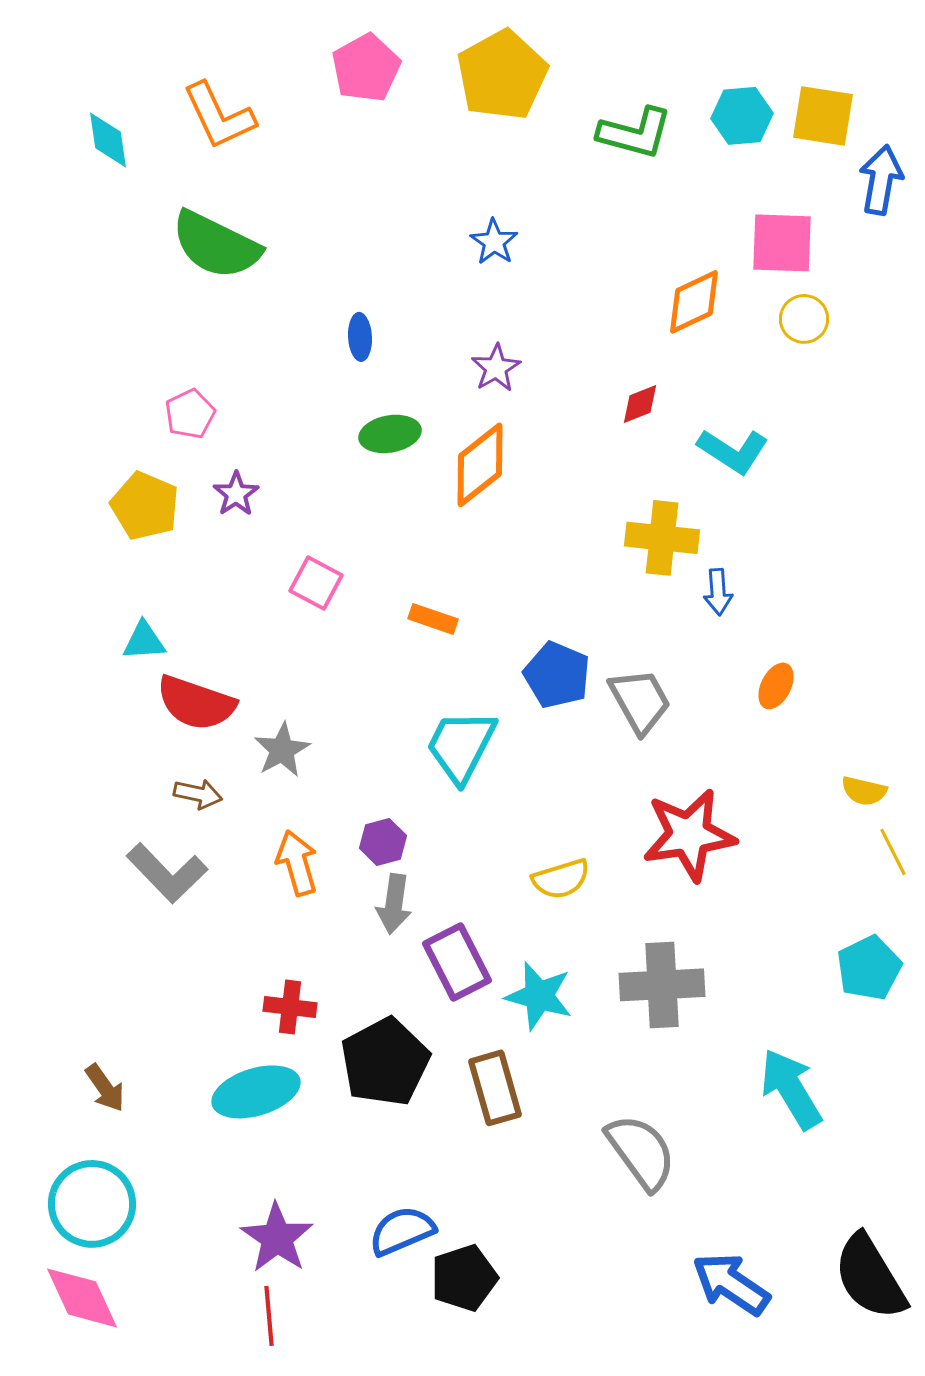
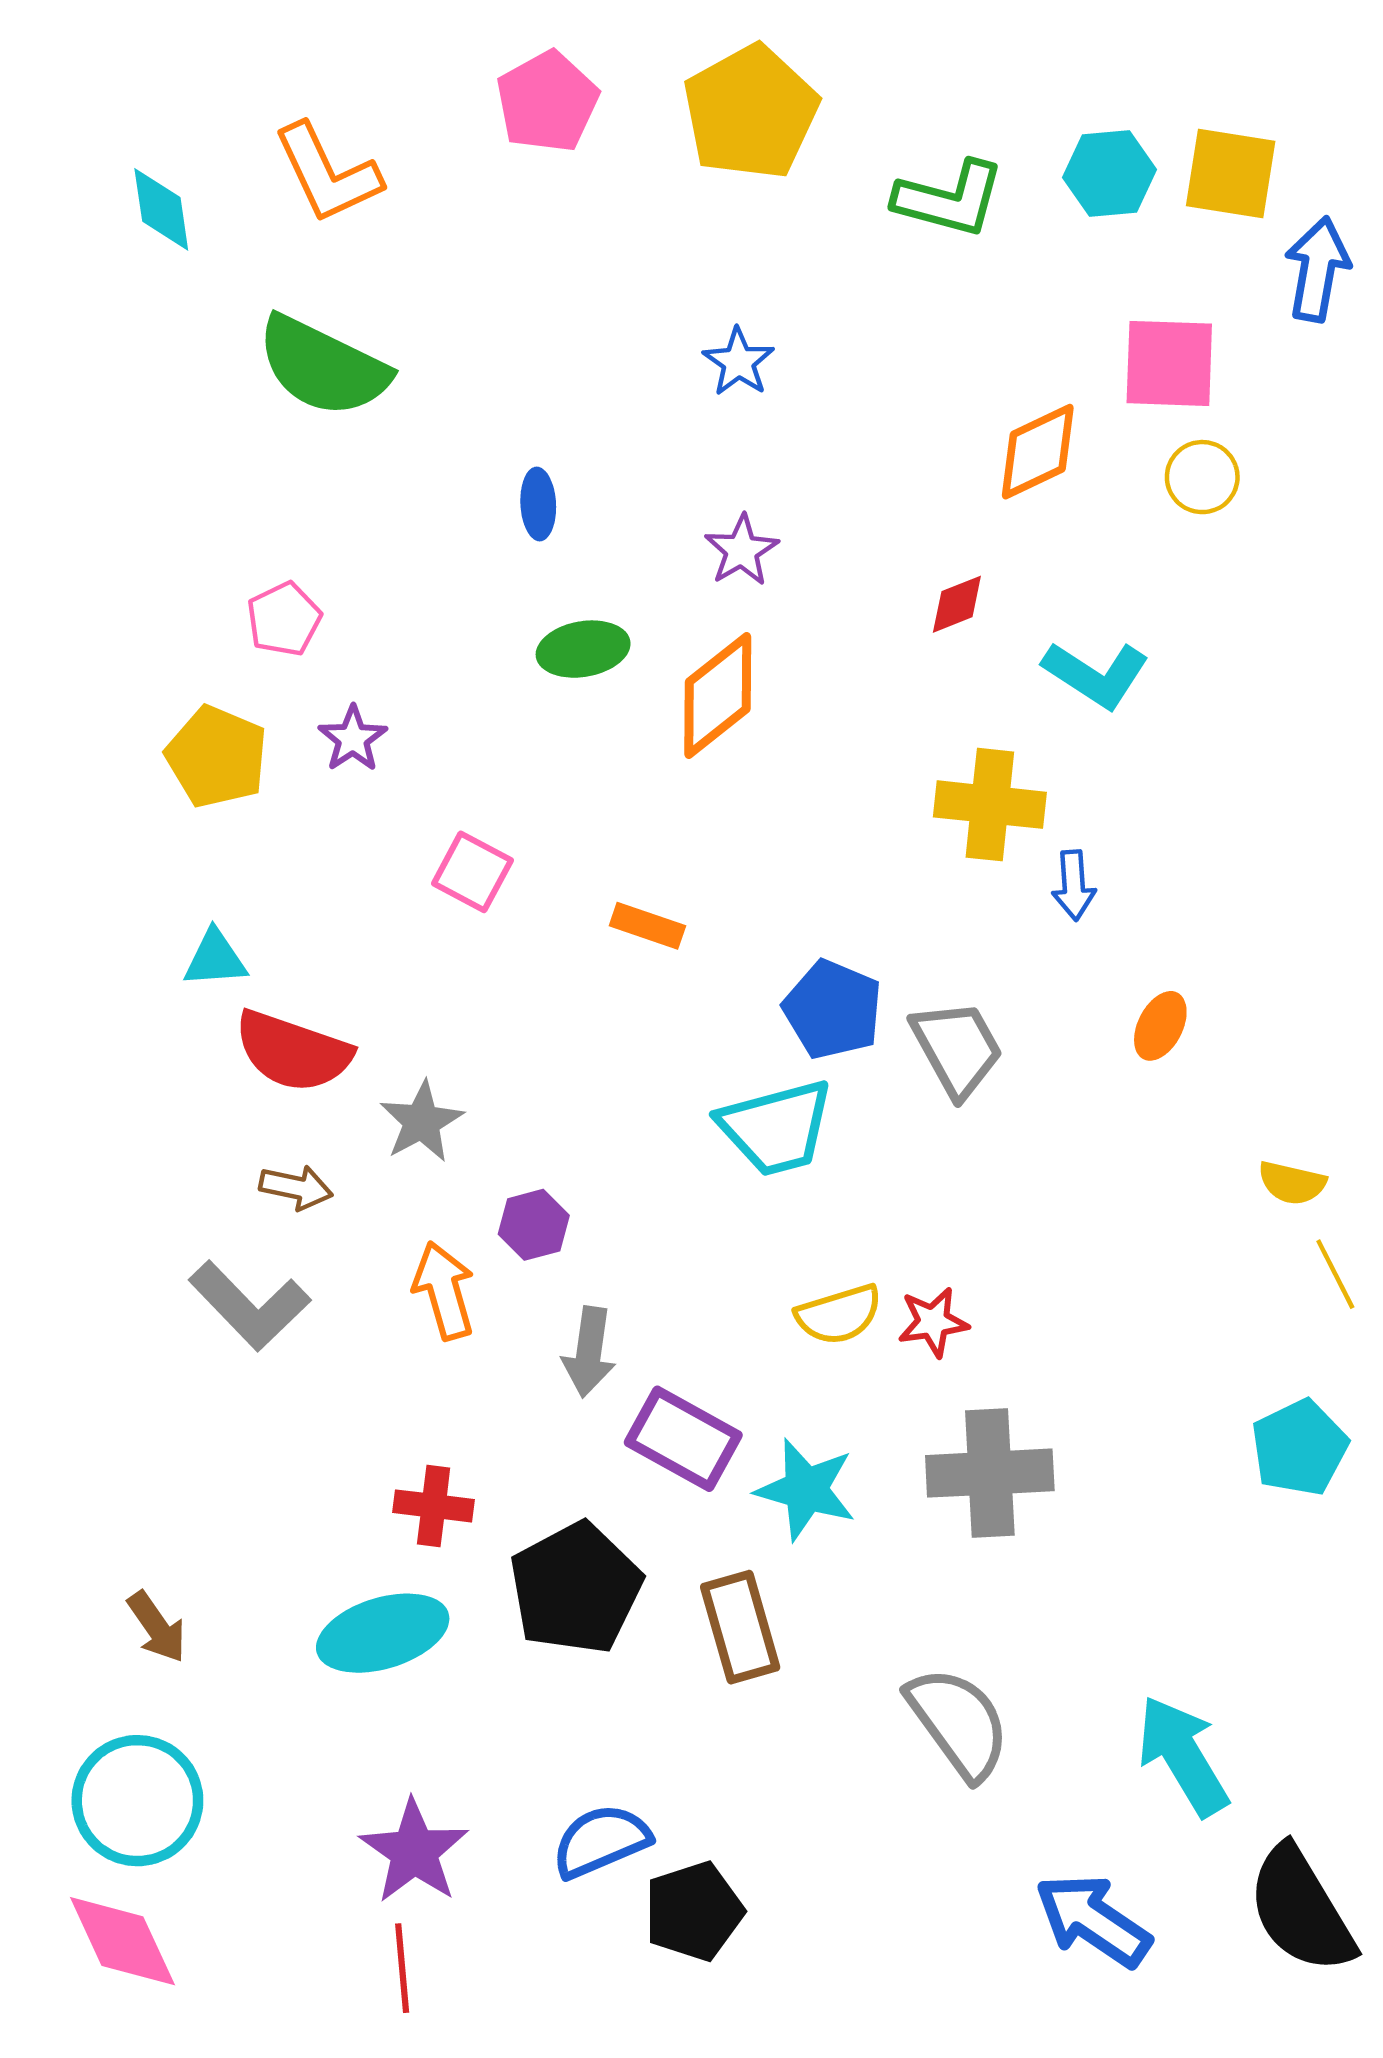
cyan trapezoid: (461, 746) -> (776, 1128), moved, turned -132
red star: (689, 835) -> (933, 1322), moved, size x0.5
purple hexagon: (383, 842) -> (534, 1225), moved
purple rectangle: (457, 962) -> (683, 1439), turned -34
cyan arrow: (791, 1089) -> (1183, 1756), moved

